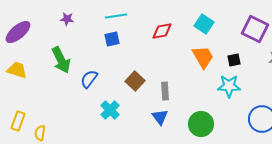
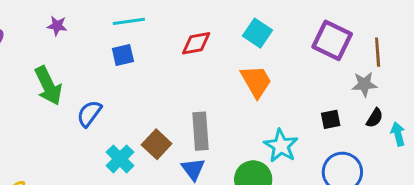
black square: (234, 60) -> (331, 119), moved
brown square: (135, 81) -> (157, 144), moved
cyan star: (229, 86) -> (281, 146), moved, turned 30
gray rectangle: (165, 91) -> (200, 131), size x1.4

